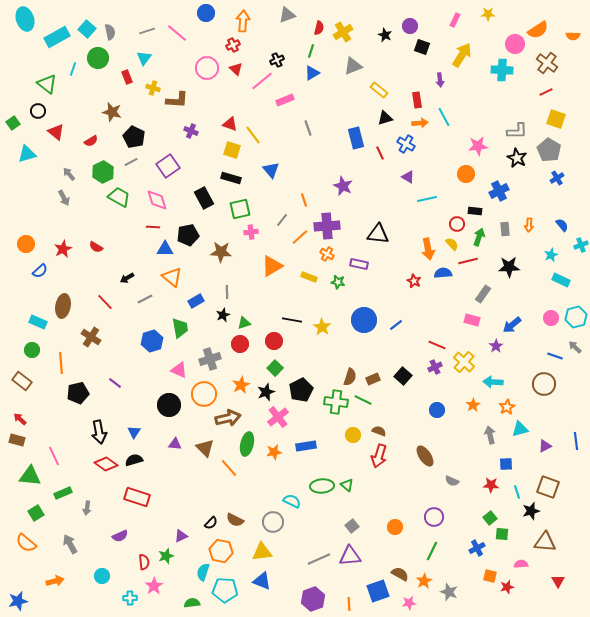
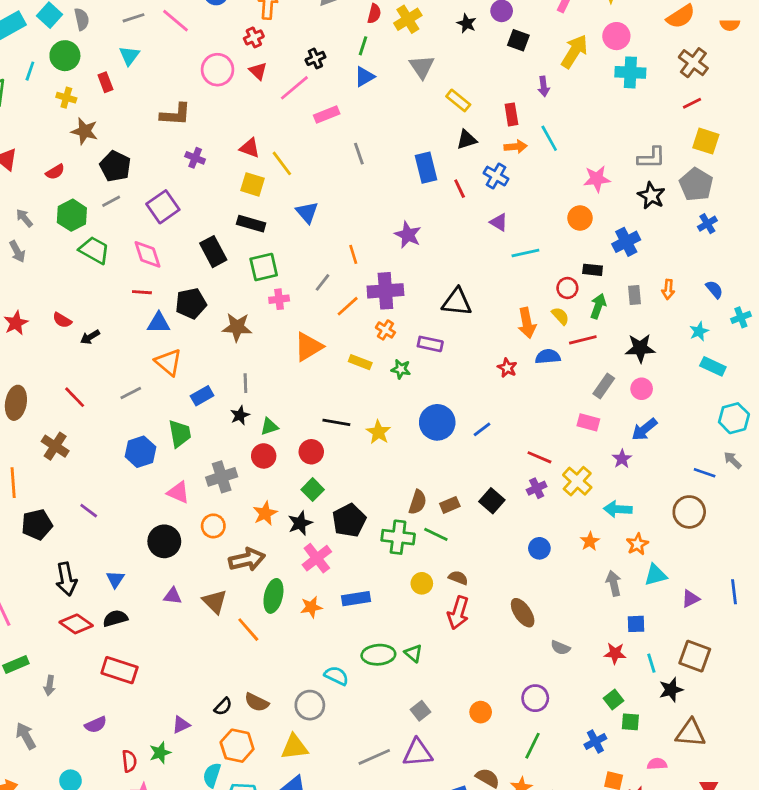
pink circle: (515, 44) -> (616, 36), moved
gray triangle: (353, 66) -> (422, 67), turned -42
yellow cross: (153, 88) -> (66, 98), moved
black arrow: (127, 278) -> (90, 337), moved
pink circle: (551, 318) -> (642, 389), moved
orange circle: (204, 394) -> (213, 526), size x0.7

